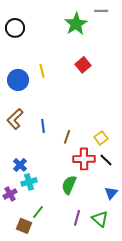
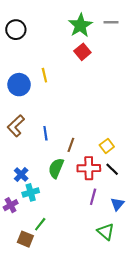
gray line: (101, 11) -> (111, 22), moved
red square: (83, 65) -> (82, 52), moved
green semicircle: (69, 185) -> (56, 168), moved
purple line: (77, 218) -> (93, 197), moved

